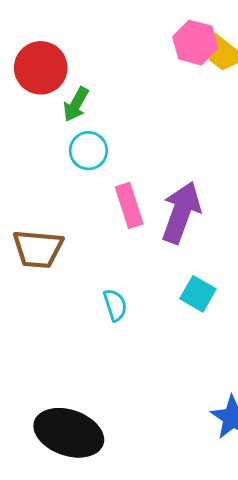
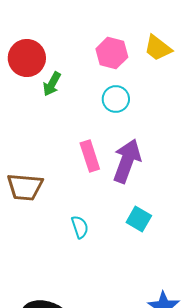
pink hexagon: (195, 43) -> (112, 53), moved
cyan circle: (88, 151) -> (116, 99), moved

